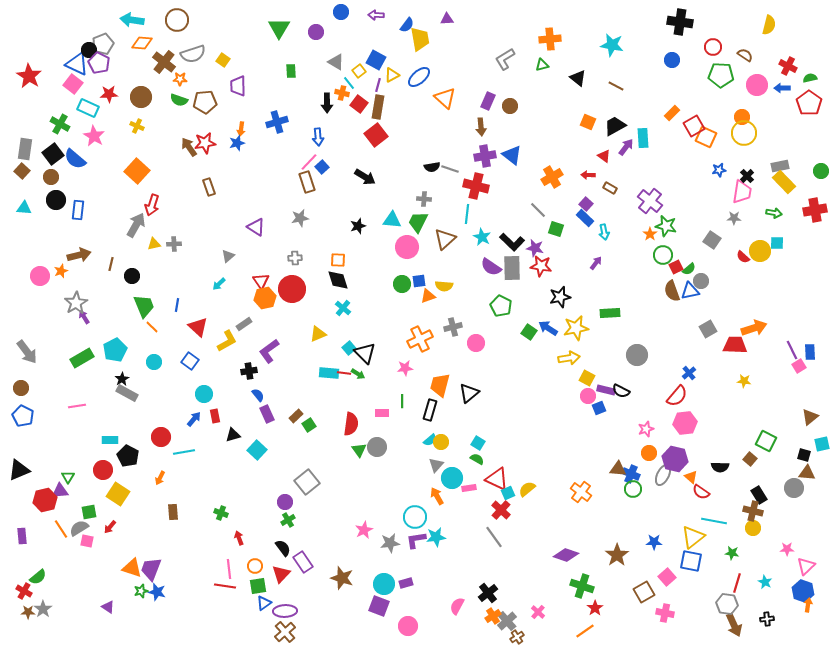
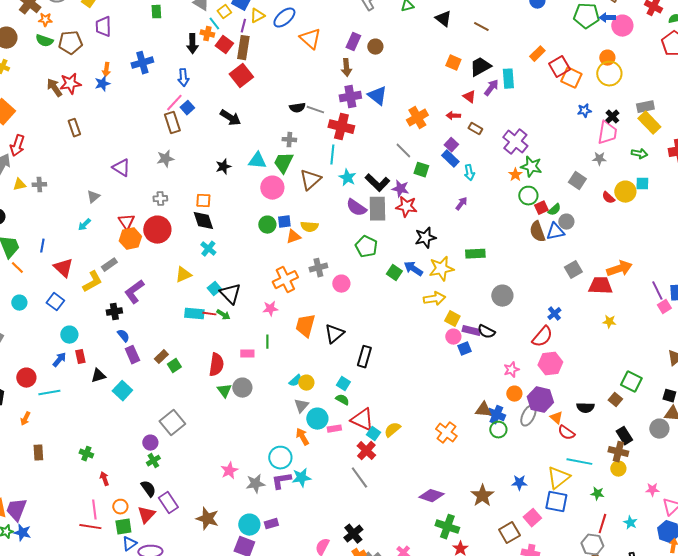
blue arrow: (782, 88) -> (607, 18), moved
black rectangle: (430, 410) -> (364, 357), moved
cyan square: (508, 493) -> (373, 434), turned -32

